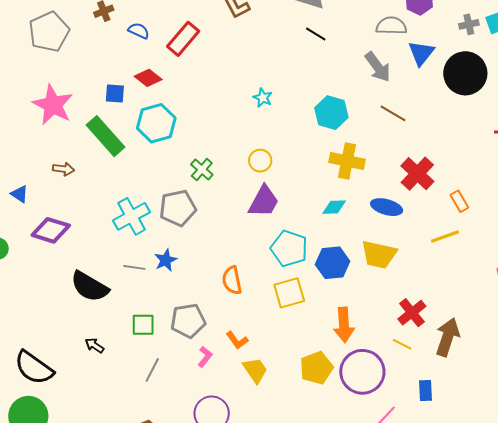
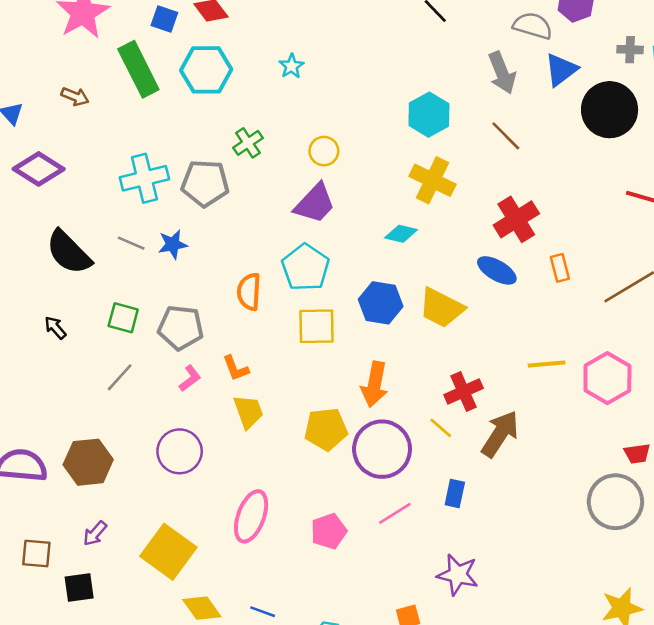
cyan star: (263, 98) -> (291, 66), moved
blue ellipse: (387, 207) -> (497, 270), moved
yellow line: (445, 237) -> (547, 364), moved
cyan pentagon: (289, 248) -> (306, 267), moved

